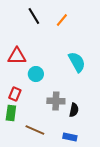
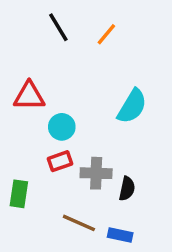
cyan semicircle: (77, 62) -> (132, 106), turned 60
red rectangle: (15, 94) -> (60, 161), moved, turned 48
brown line: (35, 130) -> (79, 223), moved

